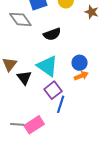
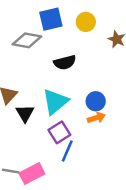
gray diamond: (20, 19) -> (27, 40), turned -50
cyan triangle: (47, 66) -> (55, 102), turned 40

